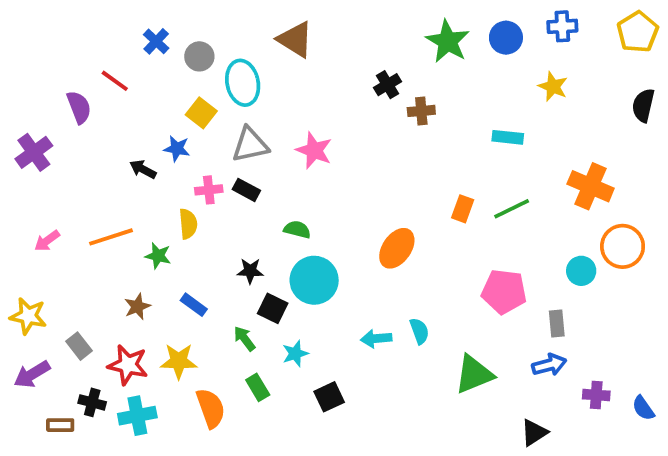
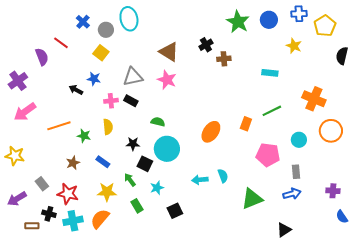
yellow pentagon: (638, 32) -> (325, 26), moved
brown triangle: (295, 39) -> (169, 52), moved
cyan ellipse: (243, 83) -> (129, 19), moved
yellow square: (201, 113) -> (101, 53), moved
orange rectangle: (463, 209) -> (246, 124), moved
yellow semicircle: (188, 224) -> (108, 127), moved
pink arrow: (47, 241) -> (25, 112), moved, size x1.6
cyan circle: (581, 271) -> (299, 140), moved
yellow star: (28, 316) -> (15, 156), moved
yellow star: (179, 361) -> (107, 192), moved
purple cross: (596, 395) -> (333, 191), moved
orange semicircle: (211, 408) -> (100, 219), moved, turned -120

